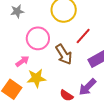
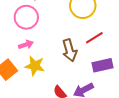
pink circle: (38, 38) -> (26, 17), moved

